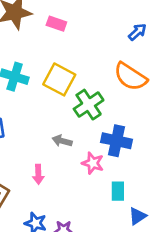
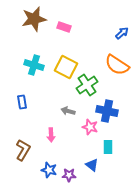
blue triangle: (137, 216) -> (92, 165), moved, turned -48

